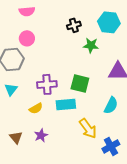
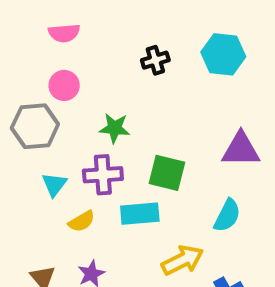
green star: (91, 45) -> (115, 128), moved
cyan triangle: (11, 89) -> (54, 184), moved
yellow arrow: (88, 128) -> (183, 260), turned -80

